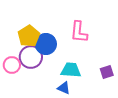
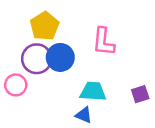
yellow pentagon: (29, 36) -> (45, 26), moved
purple circle: (31, 57) -> (37, 59), moved

